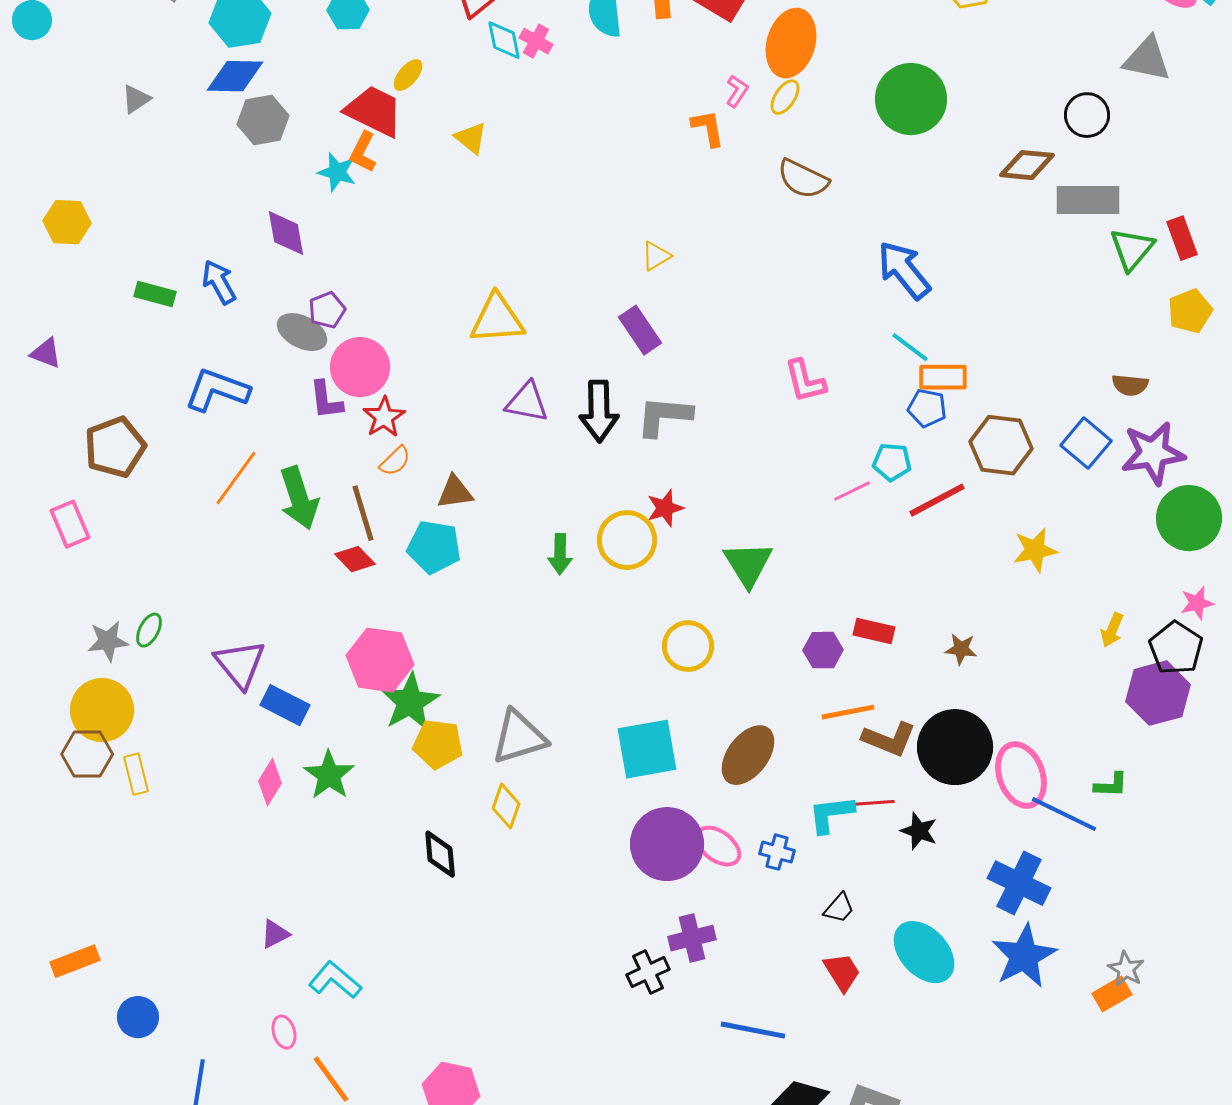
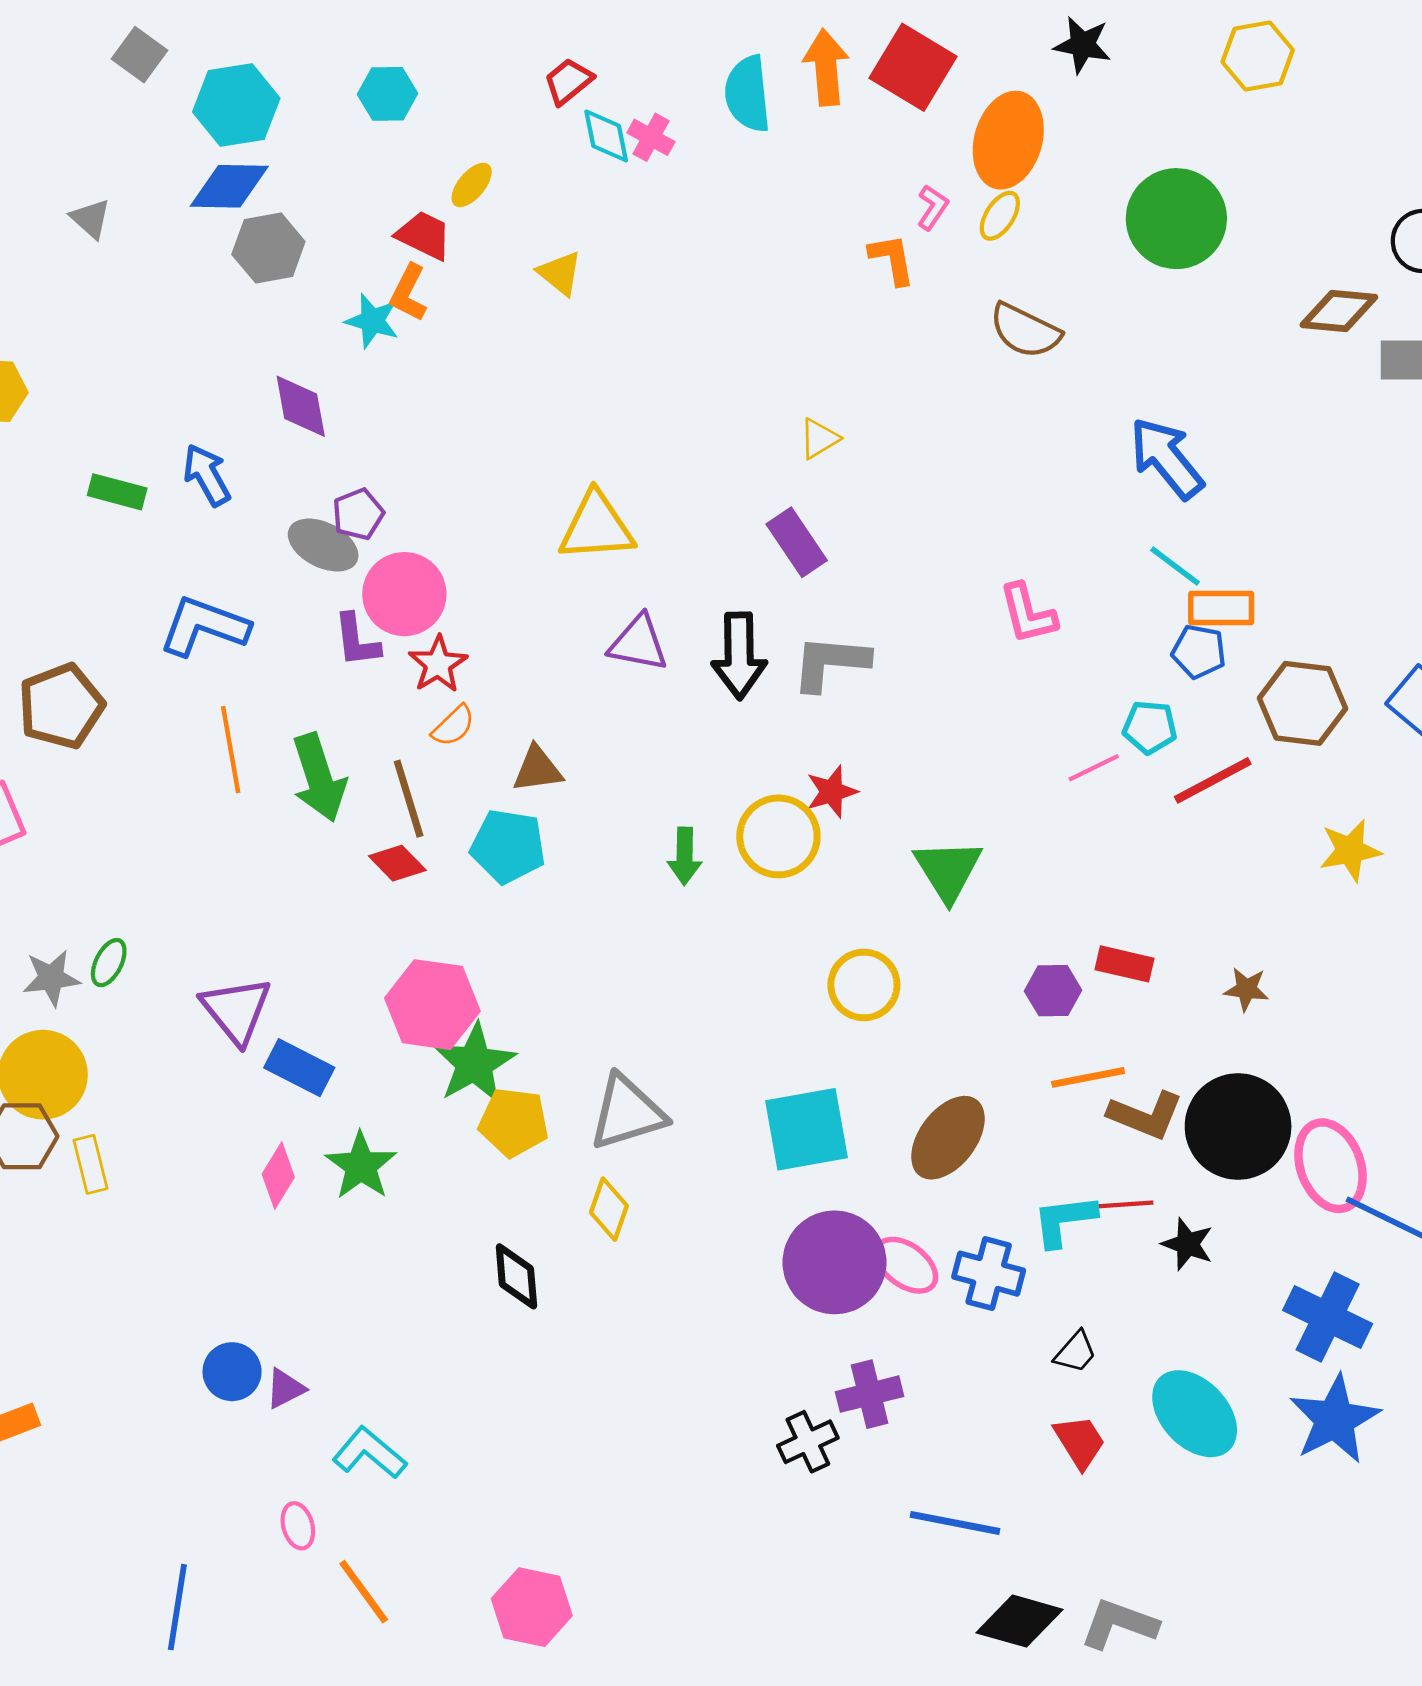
gray triangle: (136, 99) -> (91, 219), turned -44
red trapezoid: (374, 111) -> (424, 235), size x0.7
orange line: (236, 478) -> (231, 750), turned -46
blue cross: (777, 852) -> (989, 1274), size x1.4
blue circle: (138, 1017) -> (232, 1372), moved

